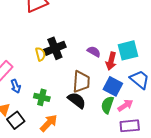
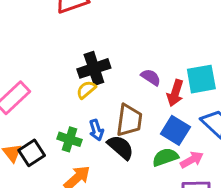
yellow semicircle: (40, 54) -> (86, 90), moved, turned -120
blue arrow: (16, 86) -> (96, 130), moved
green semicircle: (107, 105) -> (165, 157), turned 48
black square: (16, 120) -> (32, 153), moved

